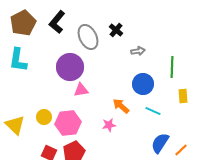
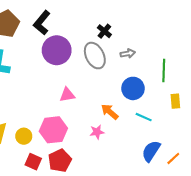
gray ellipse: (88, 37) -> (95, 56), moved
purple circle: (70, 67) -> (57, 50), moved
yellow circle: (44, 117) -> (24, 136), moved

